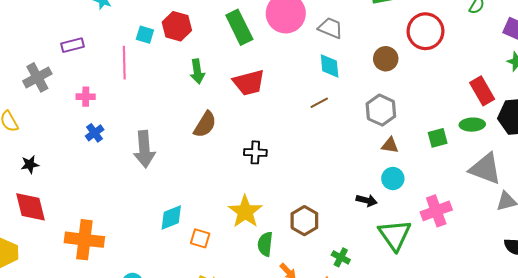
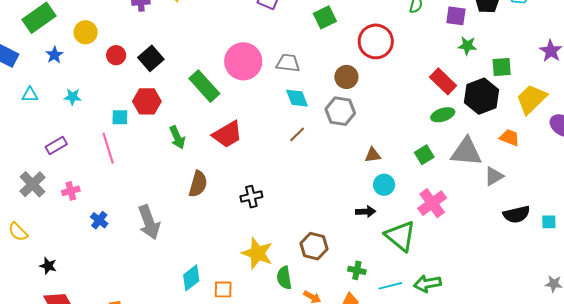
pink cross: (86, 97) -> (71, 191), moved
gray hexagon: (381, 110) -> (340, 111), moved
green square: (438, 138) -> (424, 155), moved
black star: (30, 164) -> (48, 266), turned -30

